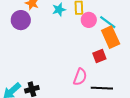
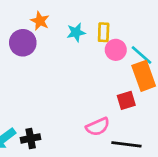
pink semicircle: (80, 77) -> (98, 127), turned 42

